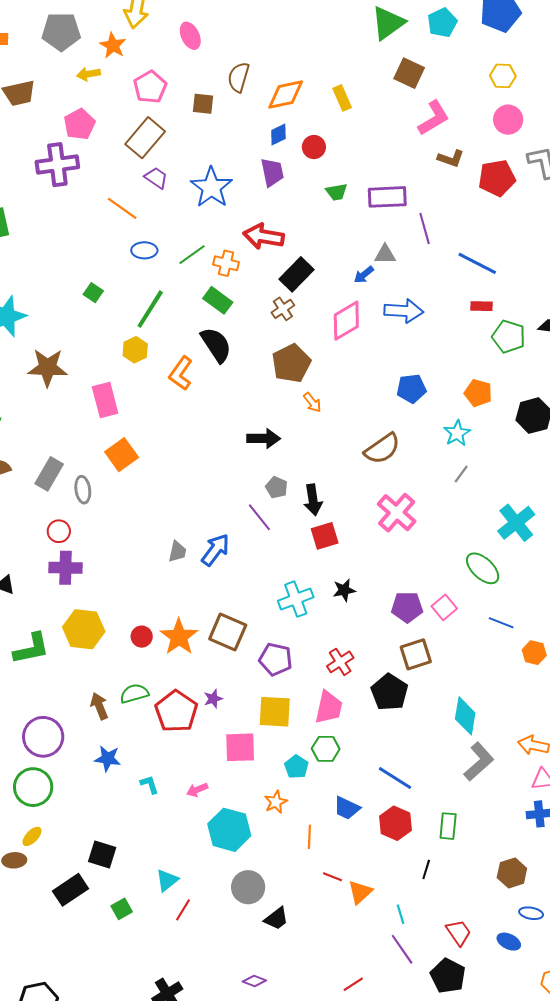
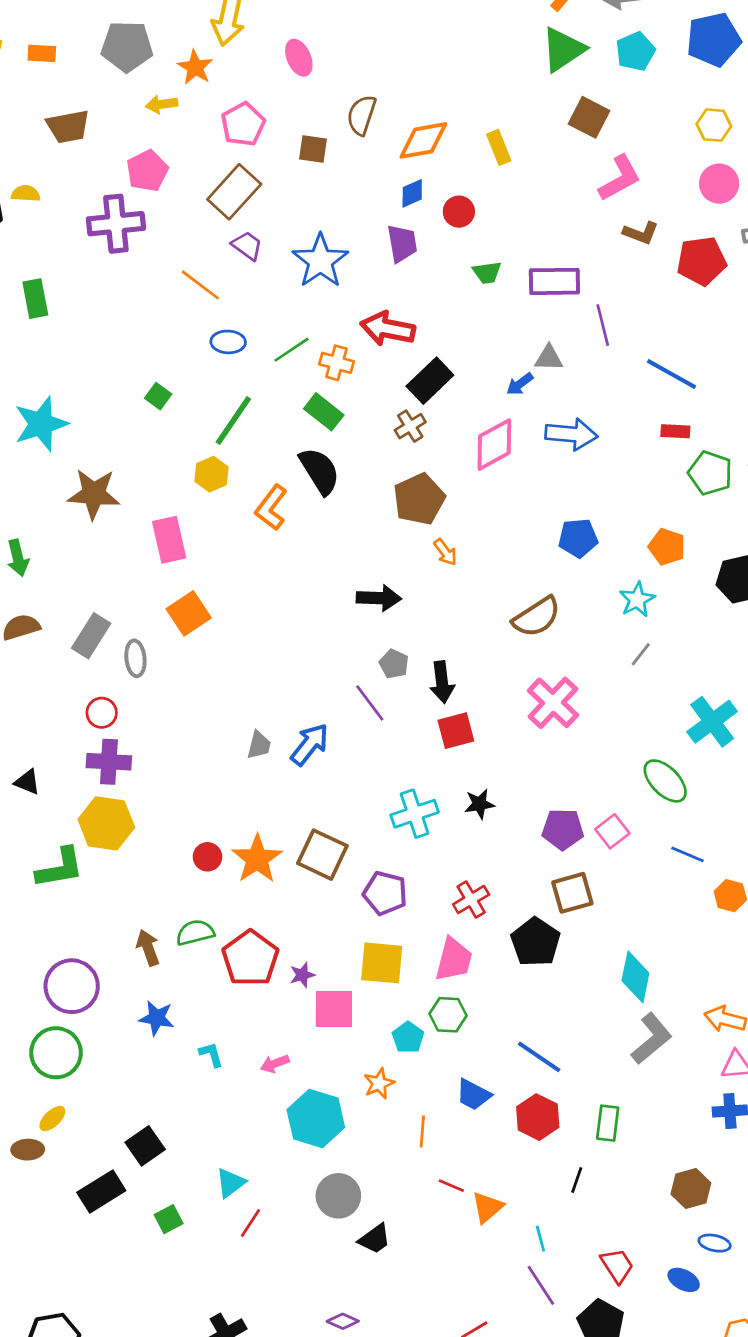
yellow hexagon: (84, 629) -> (106, 823), moved
purple star: (213, 699) -> (302, 975), moved
black square: (102, 855) -> (145, 1146), turned 36

